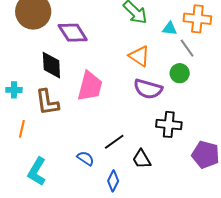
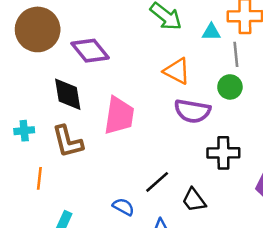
gray line: (187, 48) -> (236, 54), turned 36

